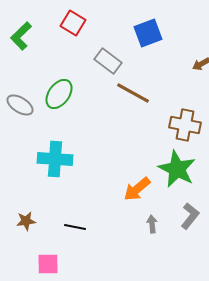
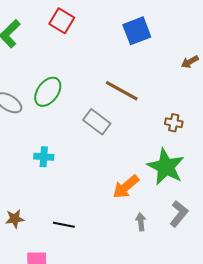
gray rectangle: (108, 61) -> (97, 122), moved
brown cross: (185, 125) -> (174, 123), size x0.6
cyan cross: (55, 159) -> (44, 157), size x0.6

